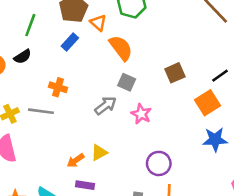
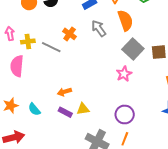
gray square: (127, 82) -> (133, 49), moved, size x1.5
gray arrow: (106, 106) -> (99, 28), moved, turned -108
yellow triangle: (99, 153) -> (83, 109), moved

